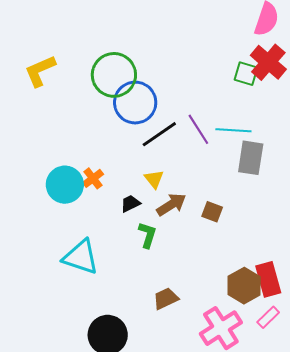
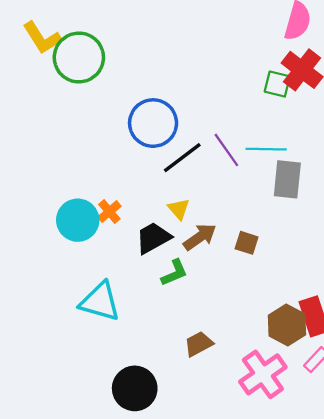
yellow L-shape: (40, 71) -> (42, 38), moved, turned -96
green circle: (114, 75) -> (79, 57), moved
black trapezoid: (130, 203) -> (153, 238), size x1.6
green L-shape: (147, 235) -> (174, 273), turned 52

